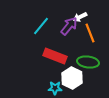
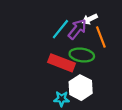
cyan line: (41, 26) -> (60, 29), moved
green ellipse: (88, 62) -> (82, 55), moved

